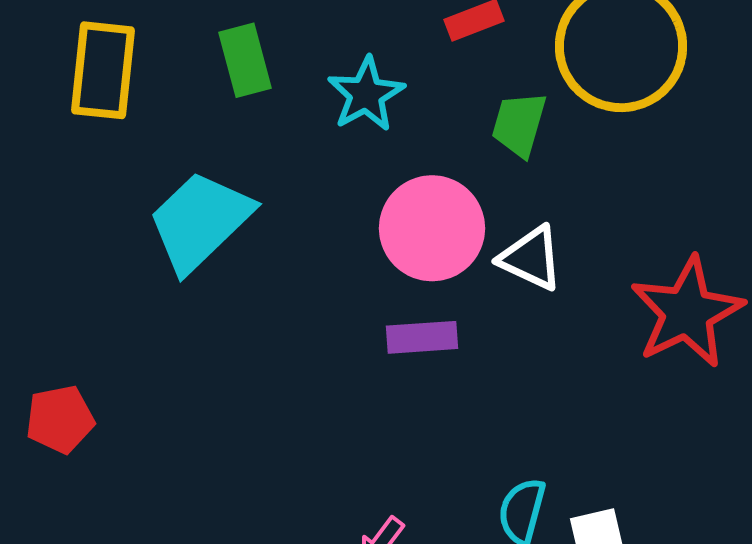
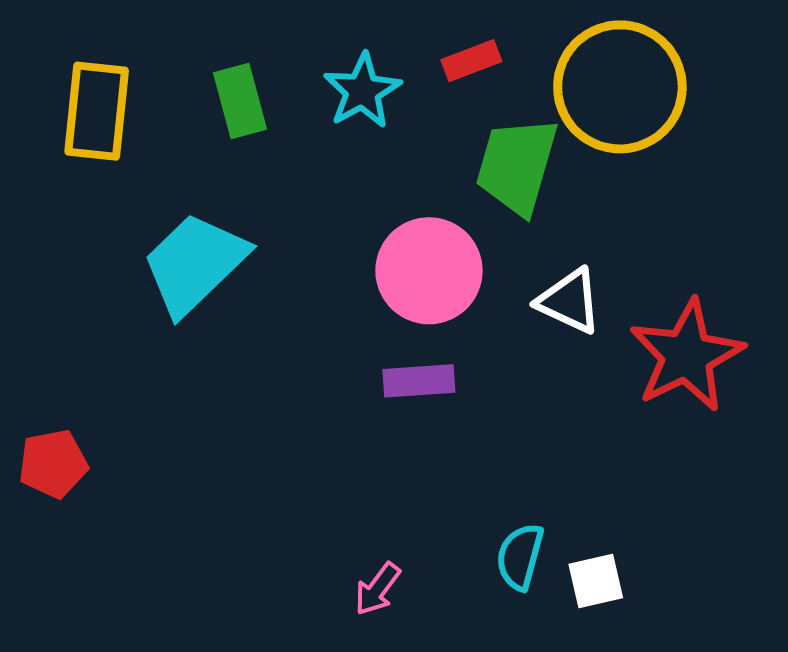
cyan star: (366, 94) -> (362, 91), moved
green trapezoid: (519, 124) -> (517, 166), size x1.5
white triangle: (531, 258) -> (569, 301), moved

